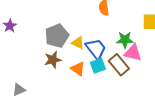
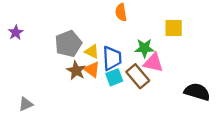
blue trapezoid: (96, 49) -> (112, 58), turned 35
brown star: (53, 60) -> (76, 71), moved, turned -30
orange triangle: (78, 69) -> (92, 69), moved

